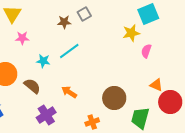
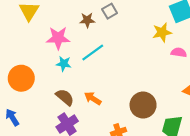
pink star: (22, 38) -> (58, 38), moved, size x1.5
pink semicircle: (146, 51) -> (179, 52), turned 80
brown semicircle: (32, 86) -> (65, 97), moved

